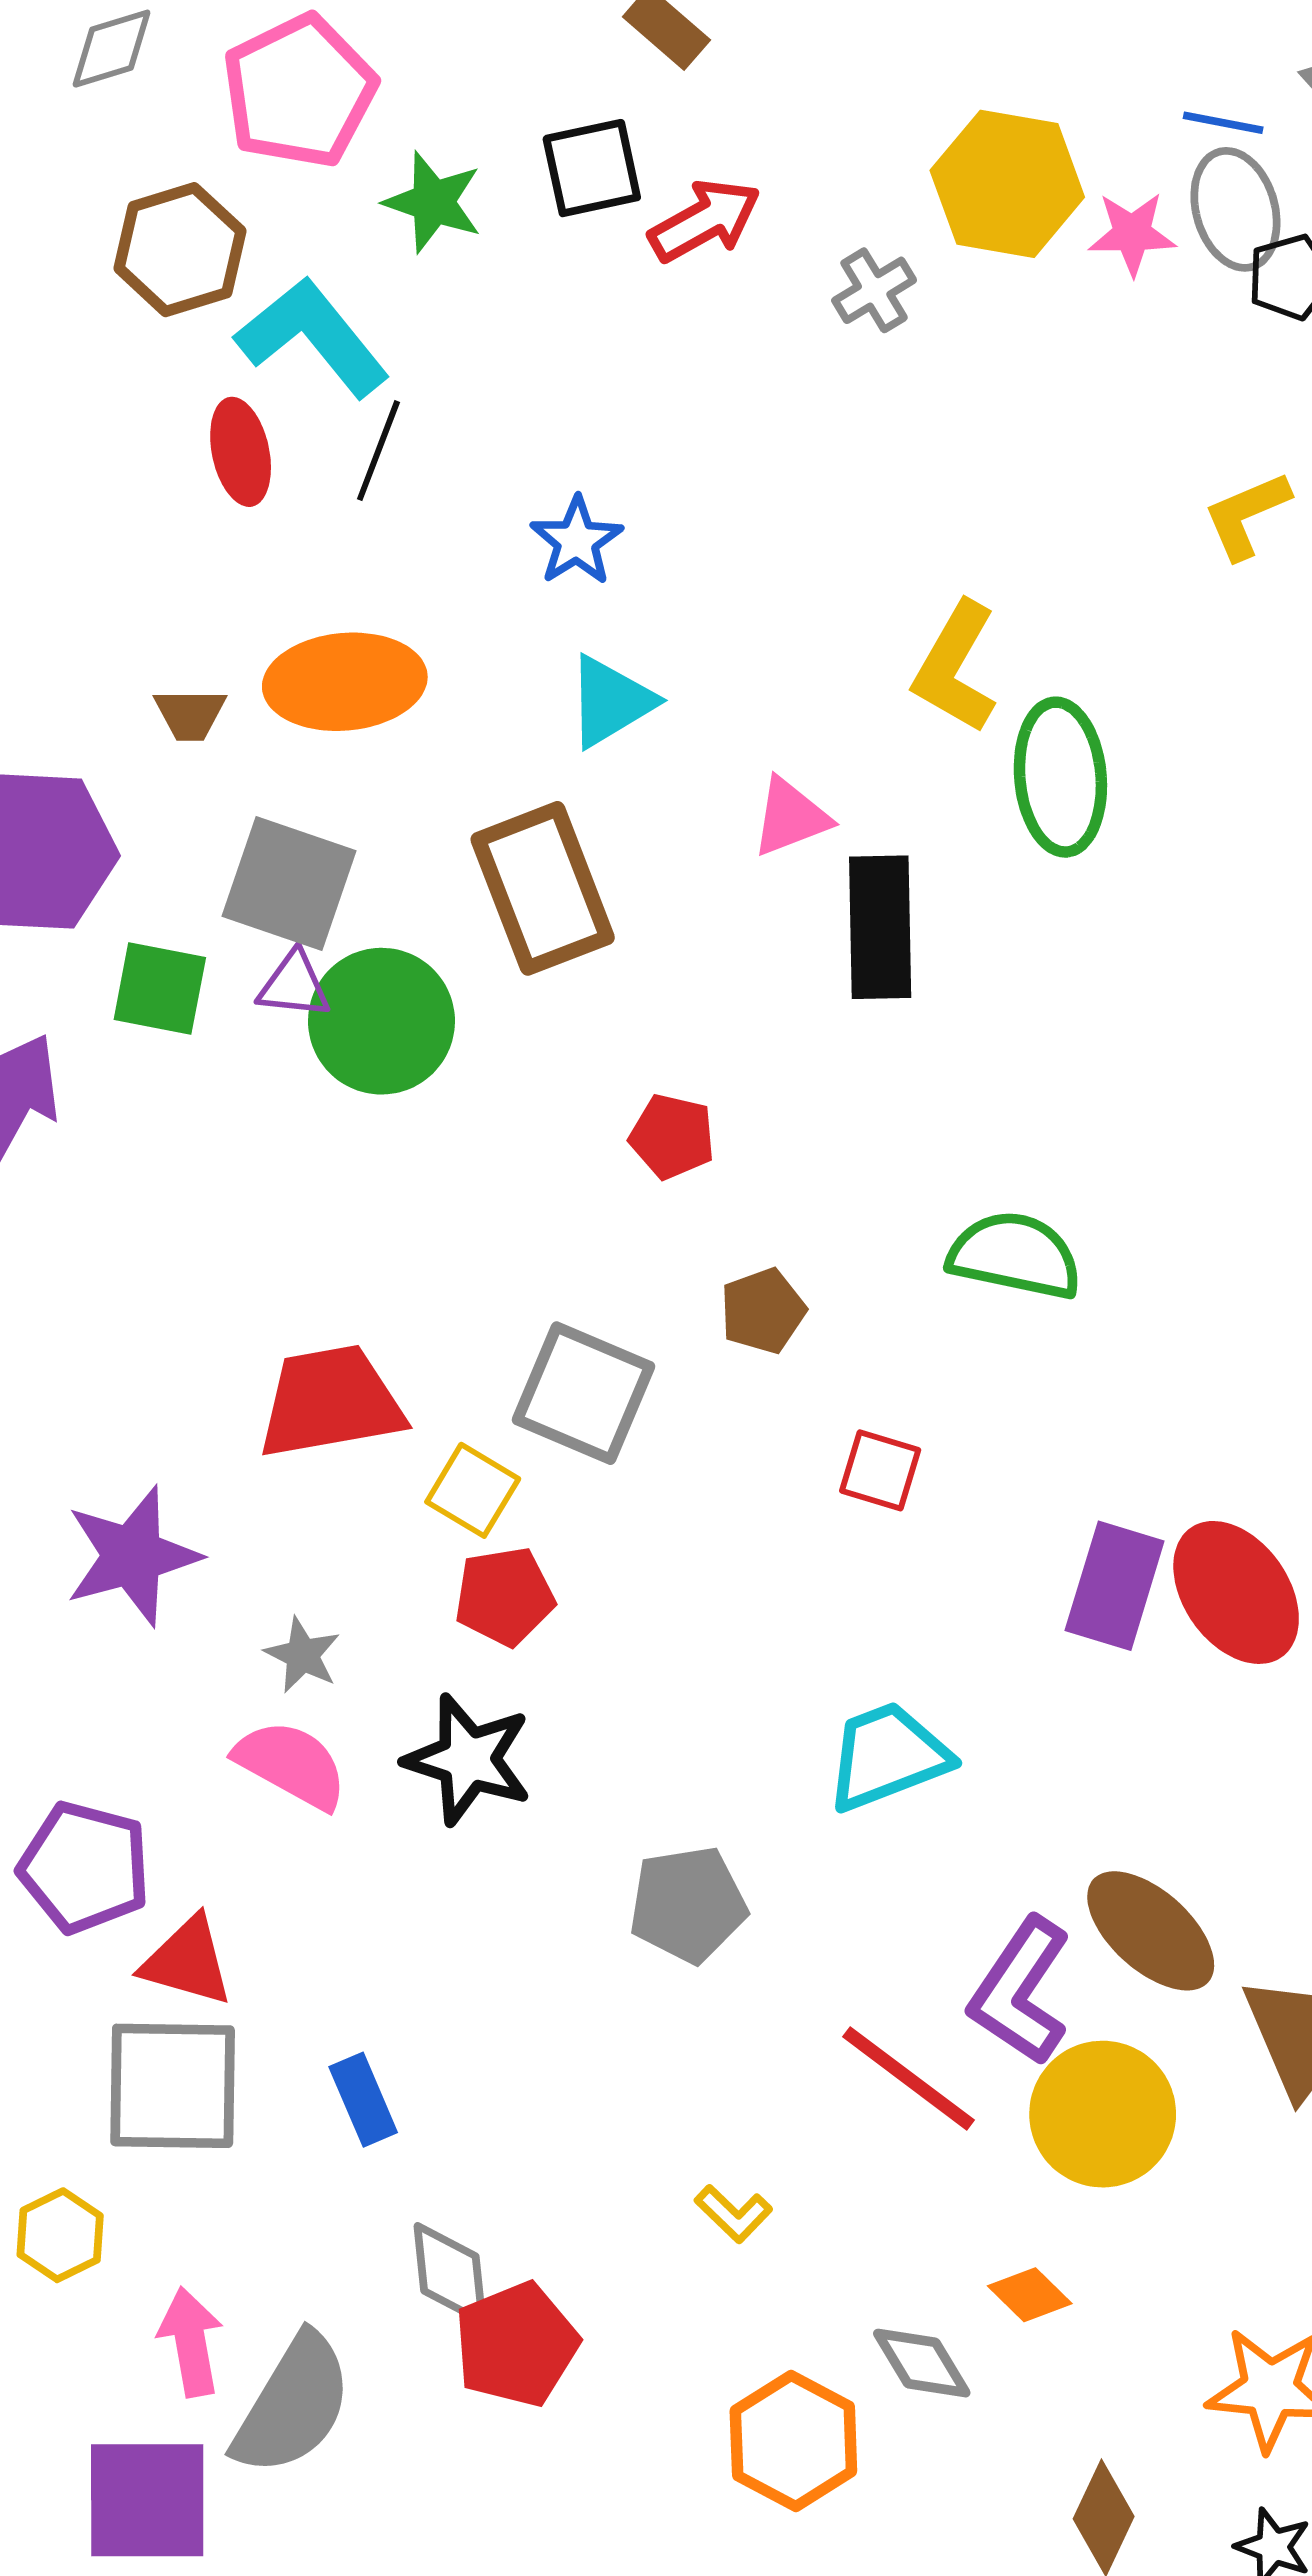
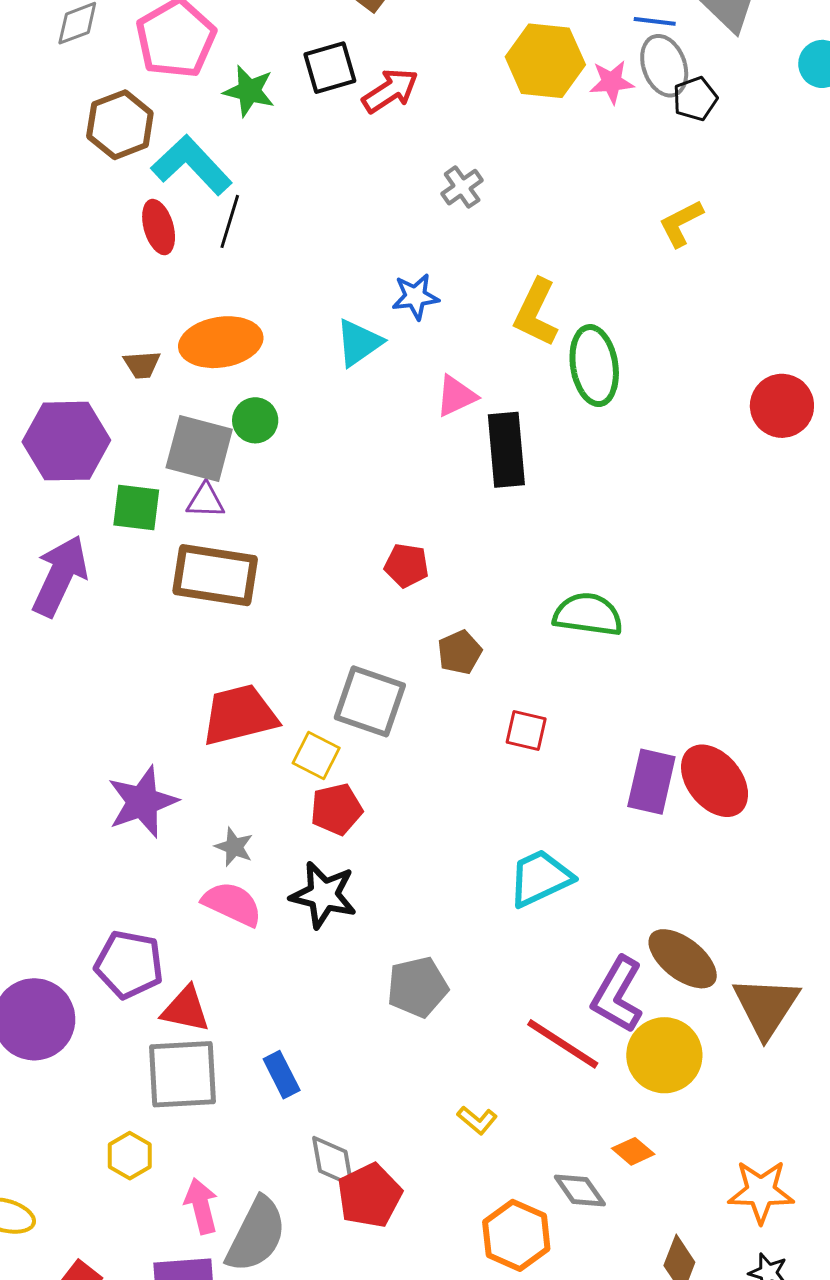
gray cross: (874, 290) -> (462, 187), moved
blue star: (577, 541) -> (415, 297), moved, turned 30
brown rectangle: (543, 888) -> (215, 575), moved, turned -56
green circle: (381, 1021) -> (255, 420), moved, size x0.6
gray pentagon: (688, 1904) -> (418, 987), moved

